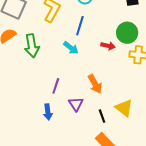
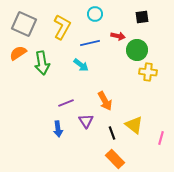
blue line: (80, 26) -> (90, 43), turned 60
red arrow: (108, 46) -> (118, 36), moved
purple line: (56, 86) -> (66, 103), turned 49

